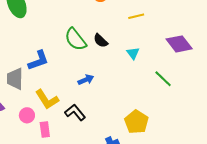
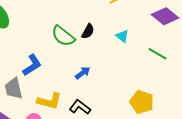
black semicircle: (101, 41) -> (88, 31), turned -91
yellow L-shape: (47, 99) -> (49, 101), turned -30

